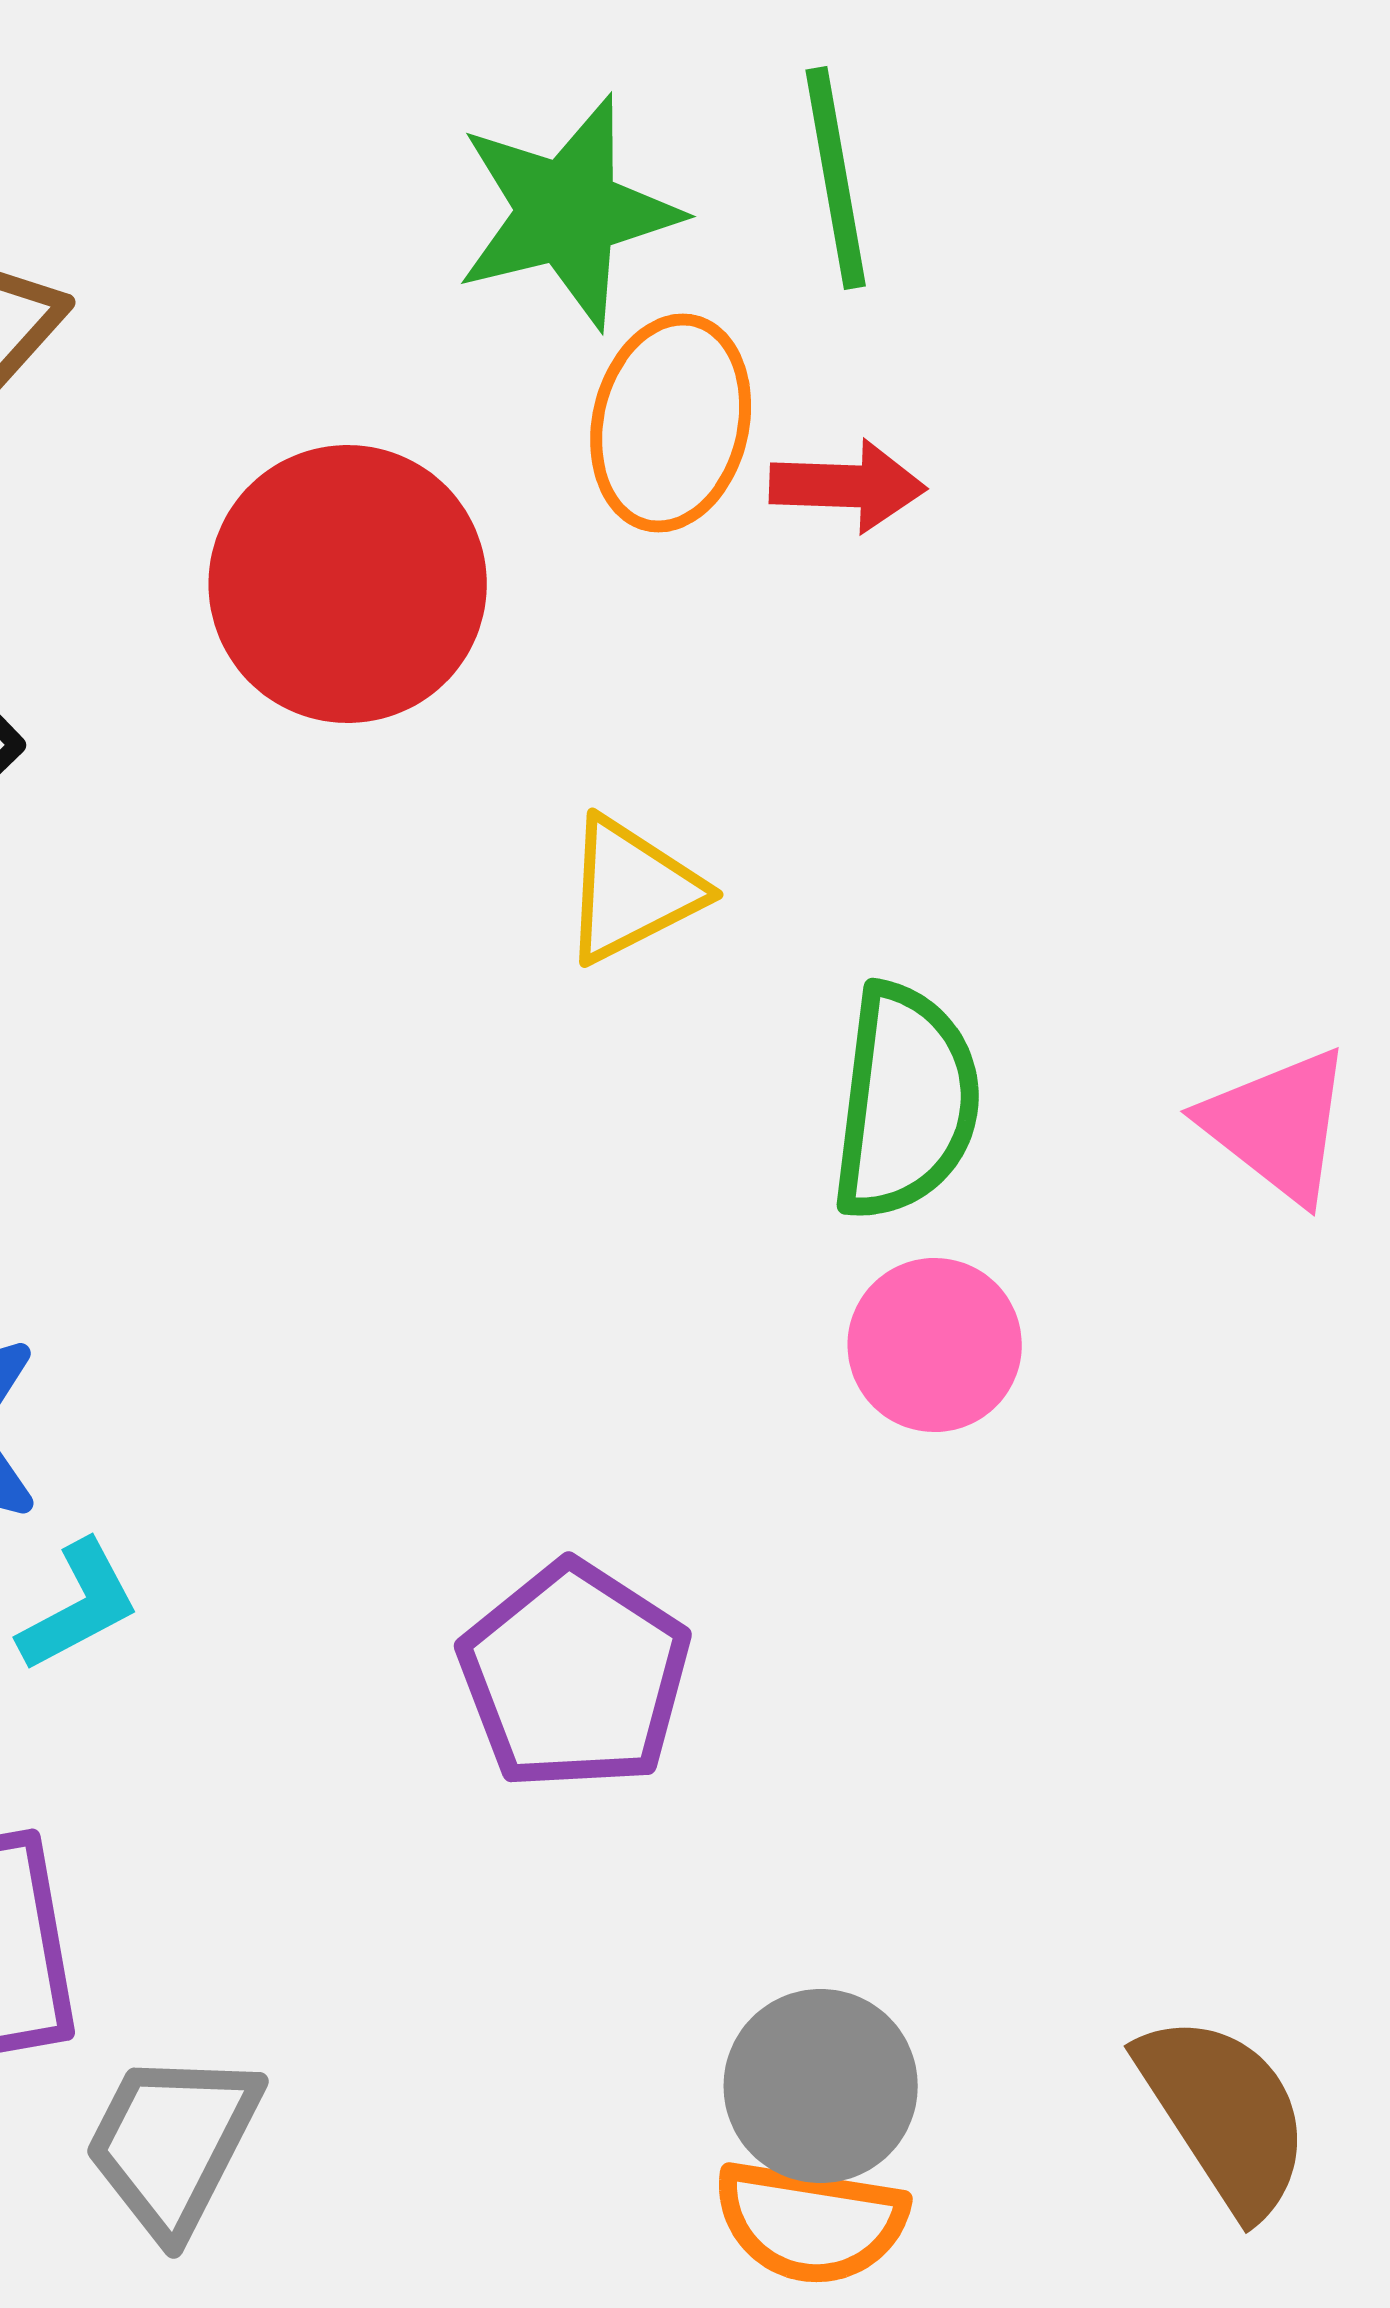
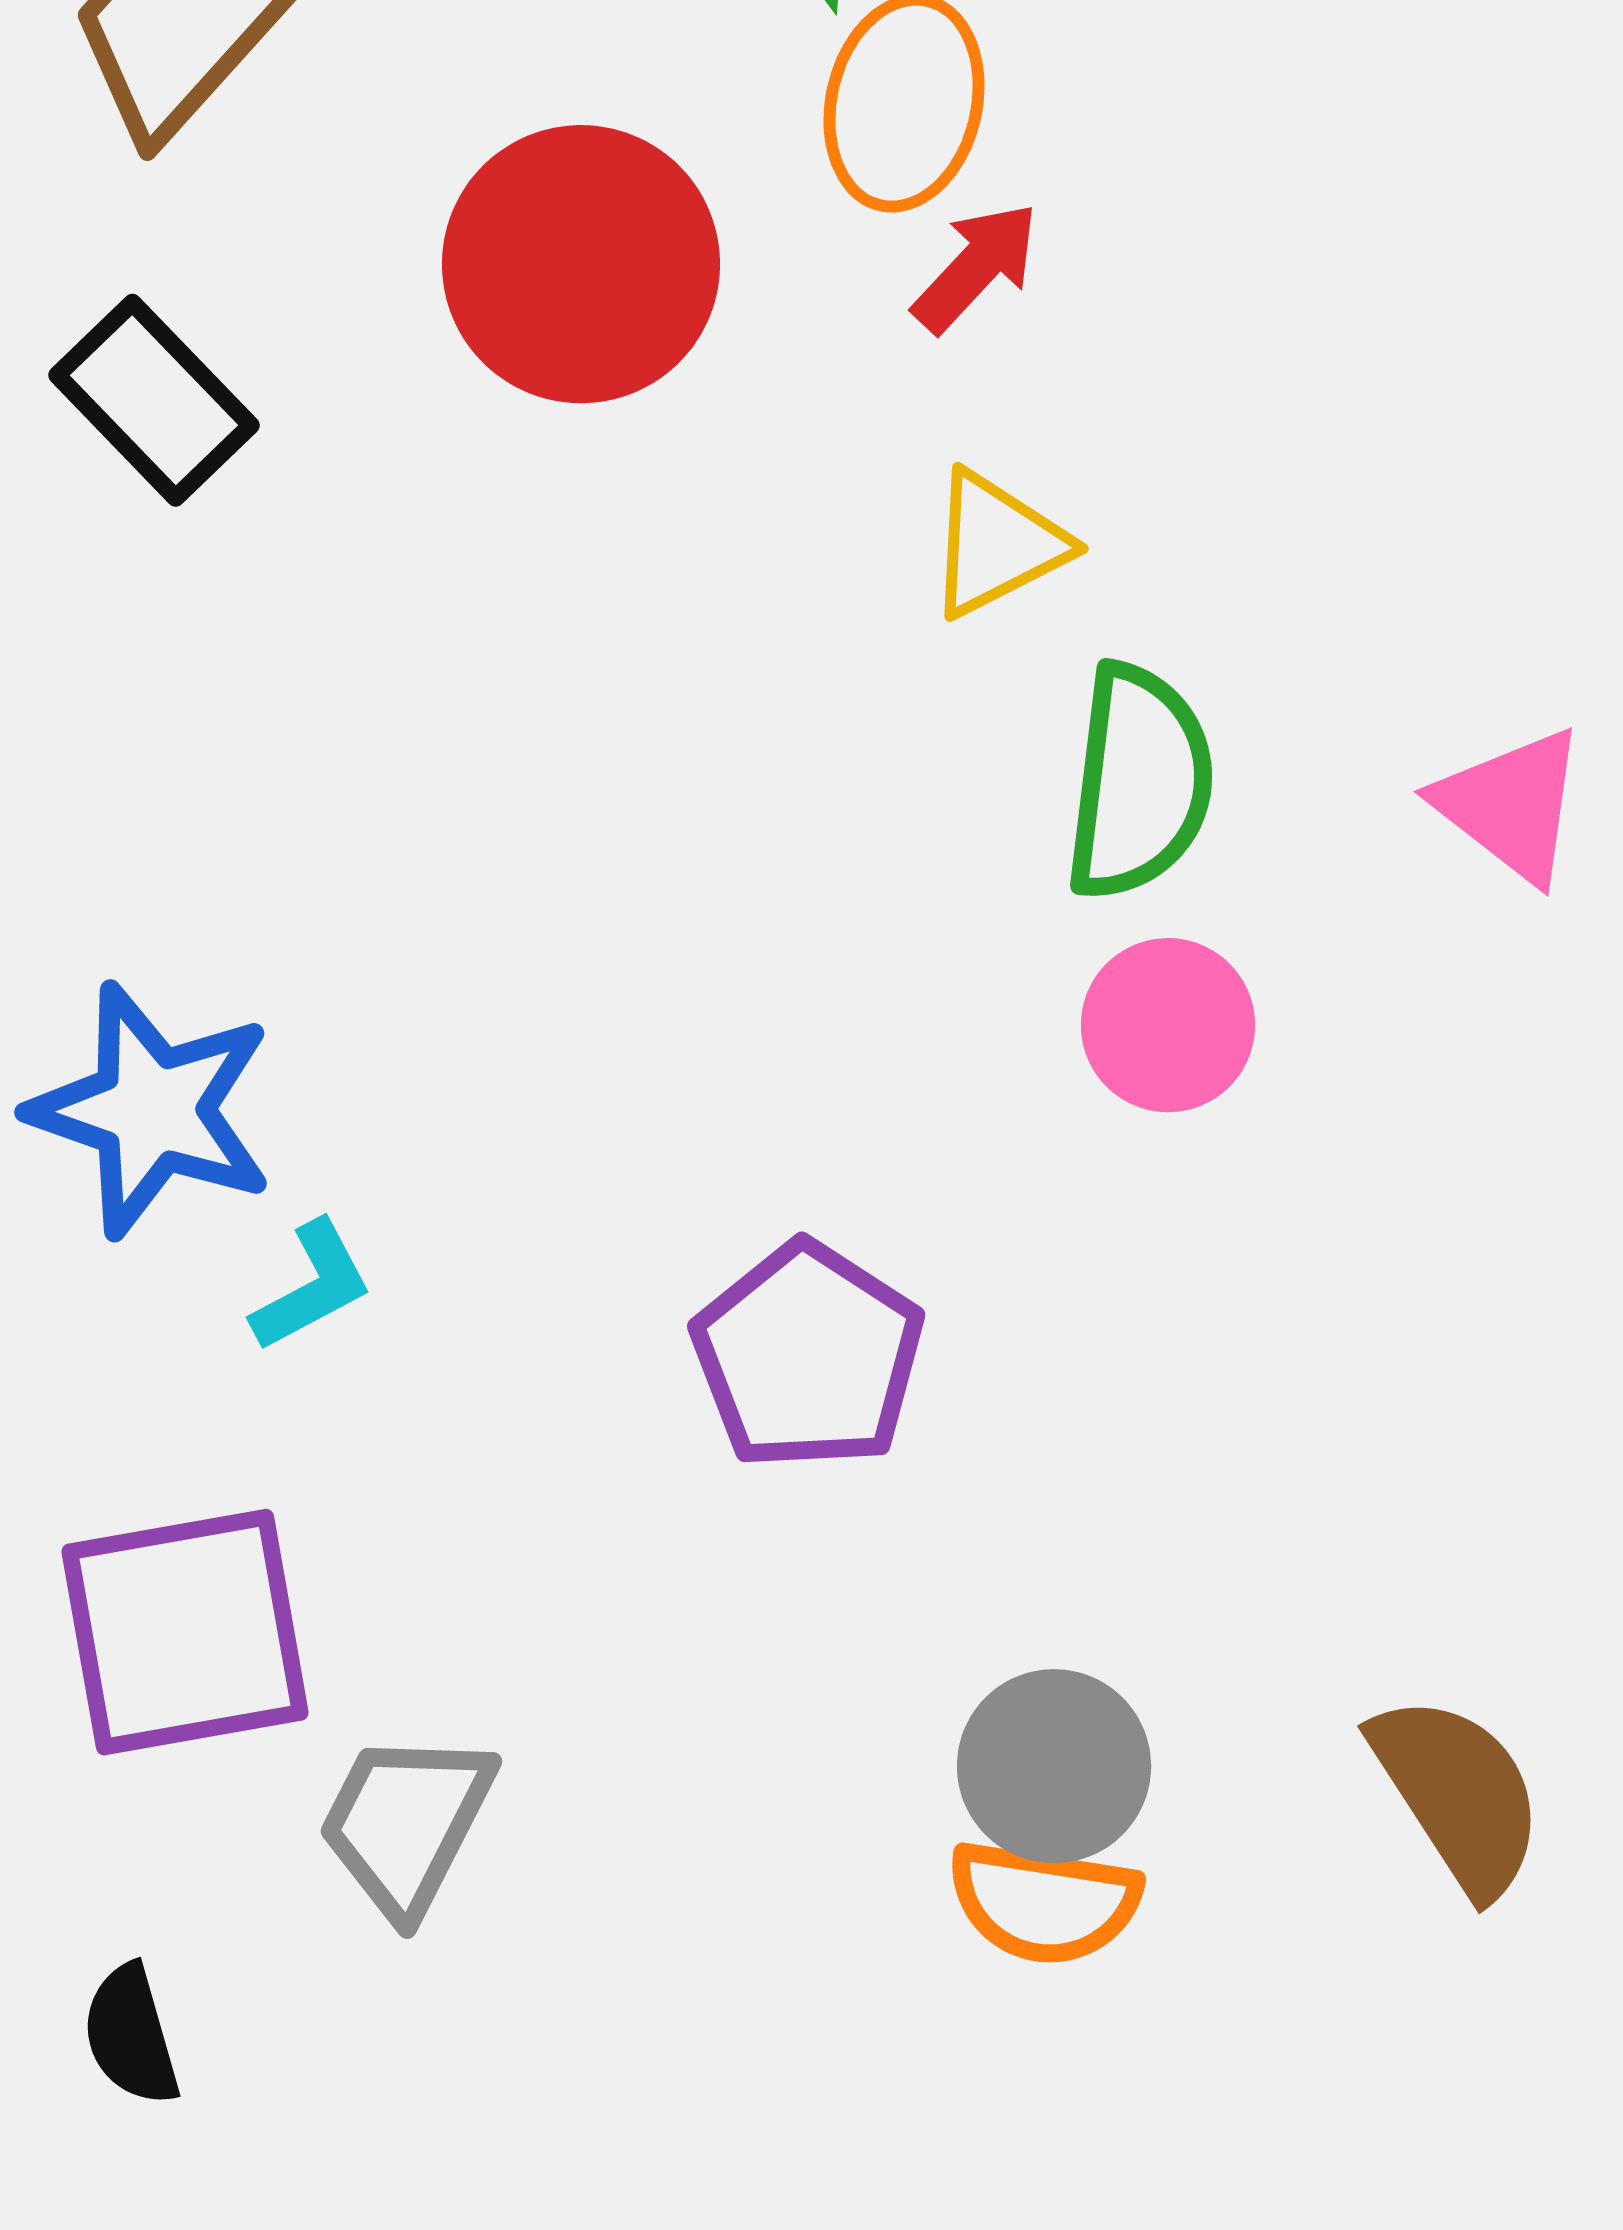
red arrow: (848, 486) -> (976, 267), moved, turned -49
yellow triangle: (632, 890) -> (997, 544), moved

